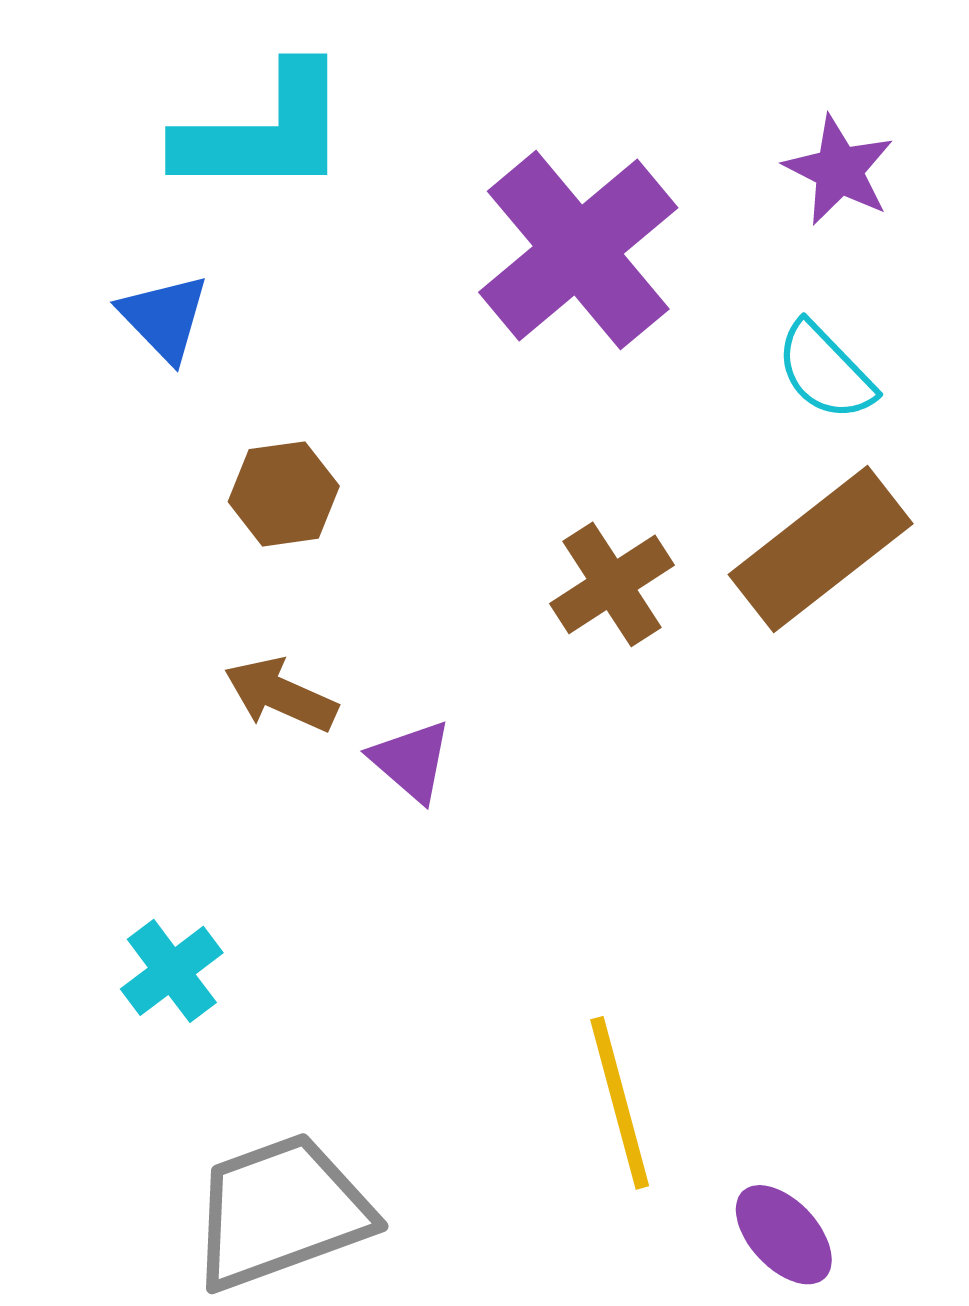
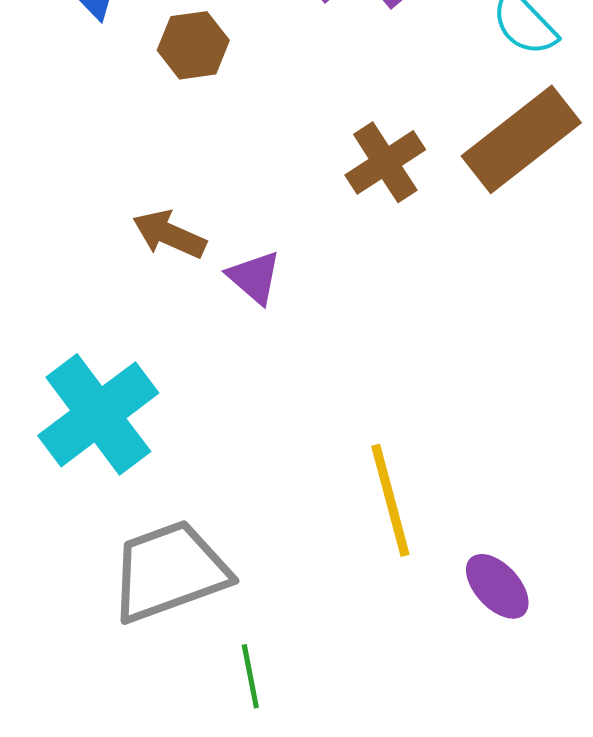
brown hexagon: (284, 494) -> (193, 45), moved
cyan cross: (172, 971) -> (98, 414), size x1.8

